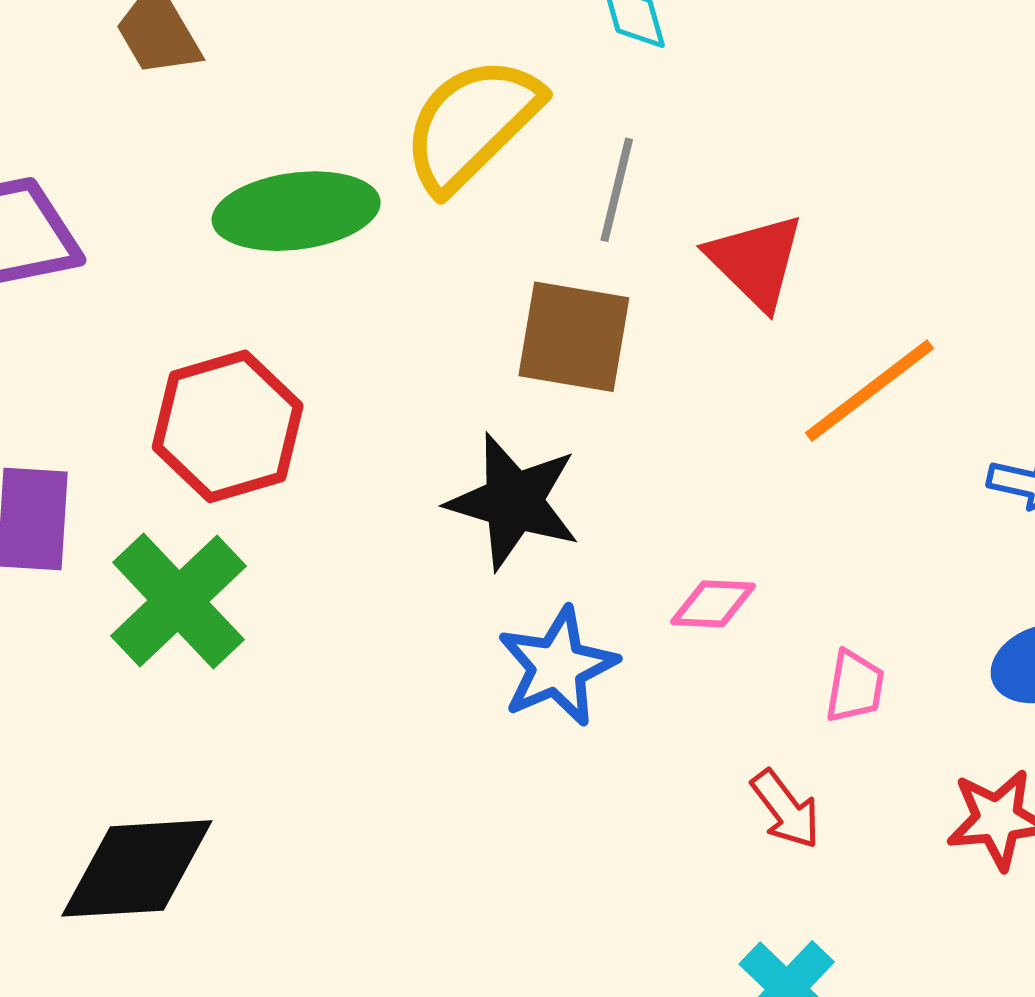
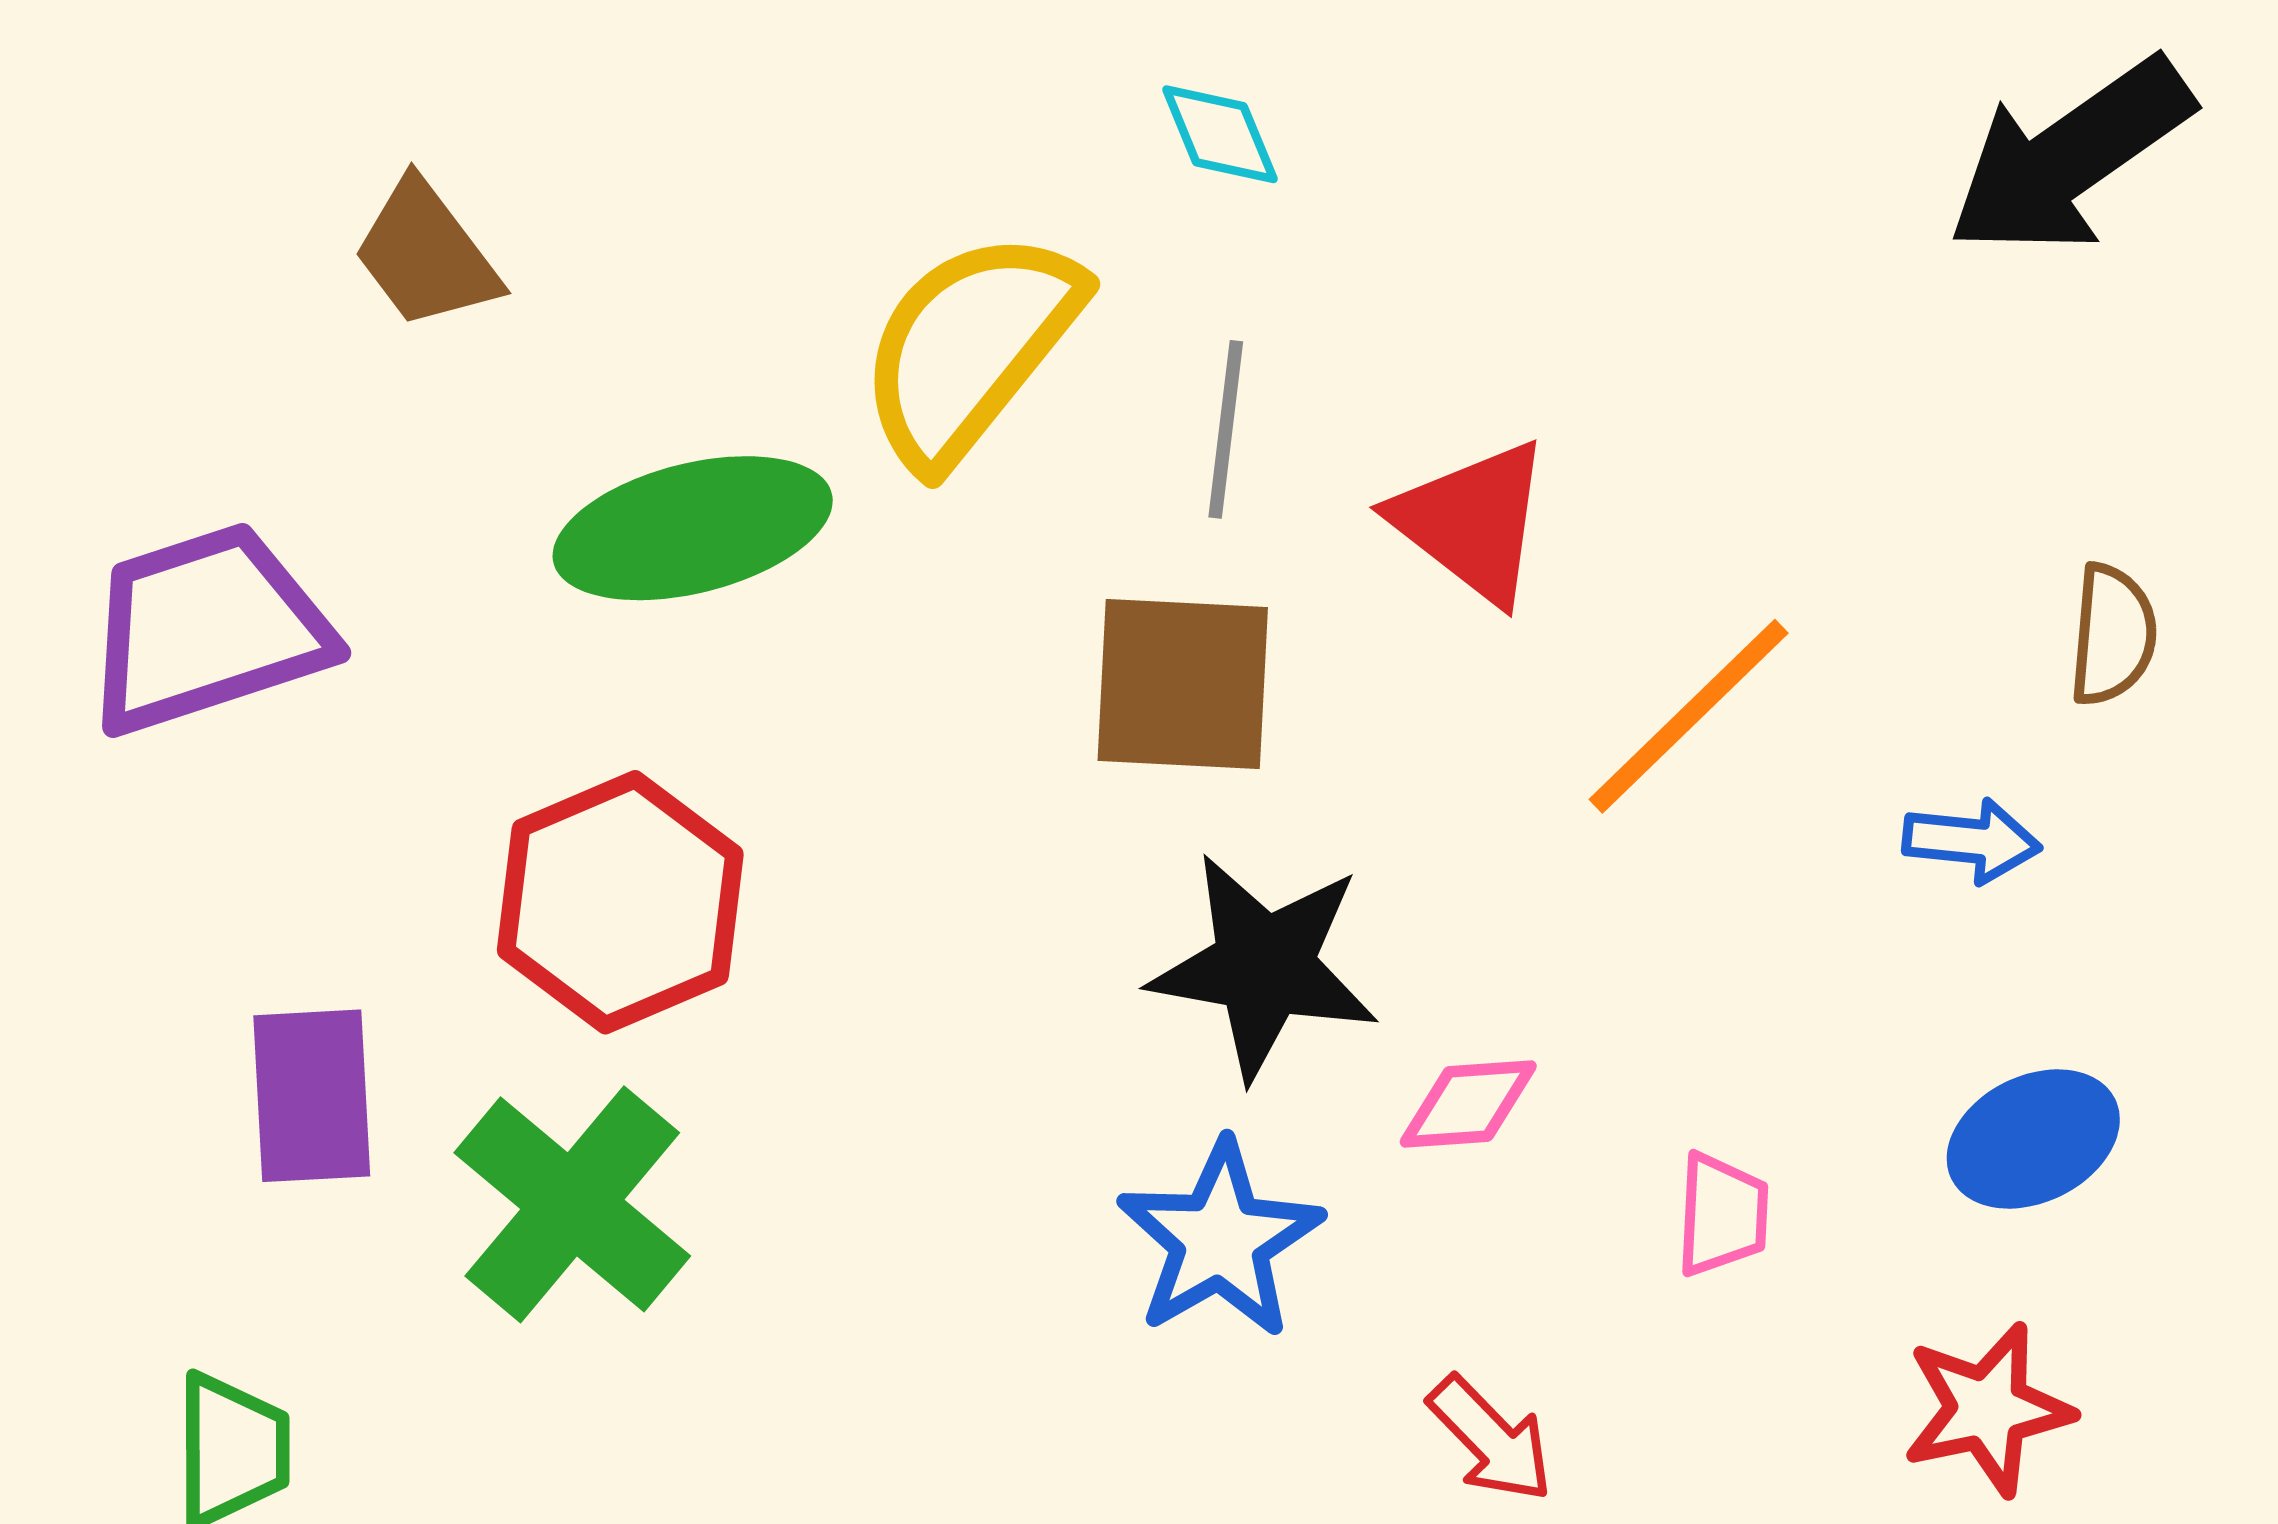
black star: (513, 501) -> (1264, 966), moved
red arrow: (786, 809) -> (1491, 1439), moved

